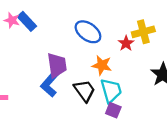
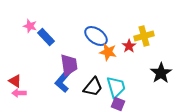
blue rectangle: (27, 21) -> (46, 37), moved
orange star: (102, 65) -> (108, 52), moved
black trapezoid: (85, 91) -> (93, 87), turned 75

